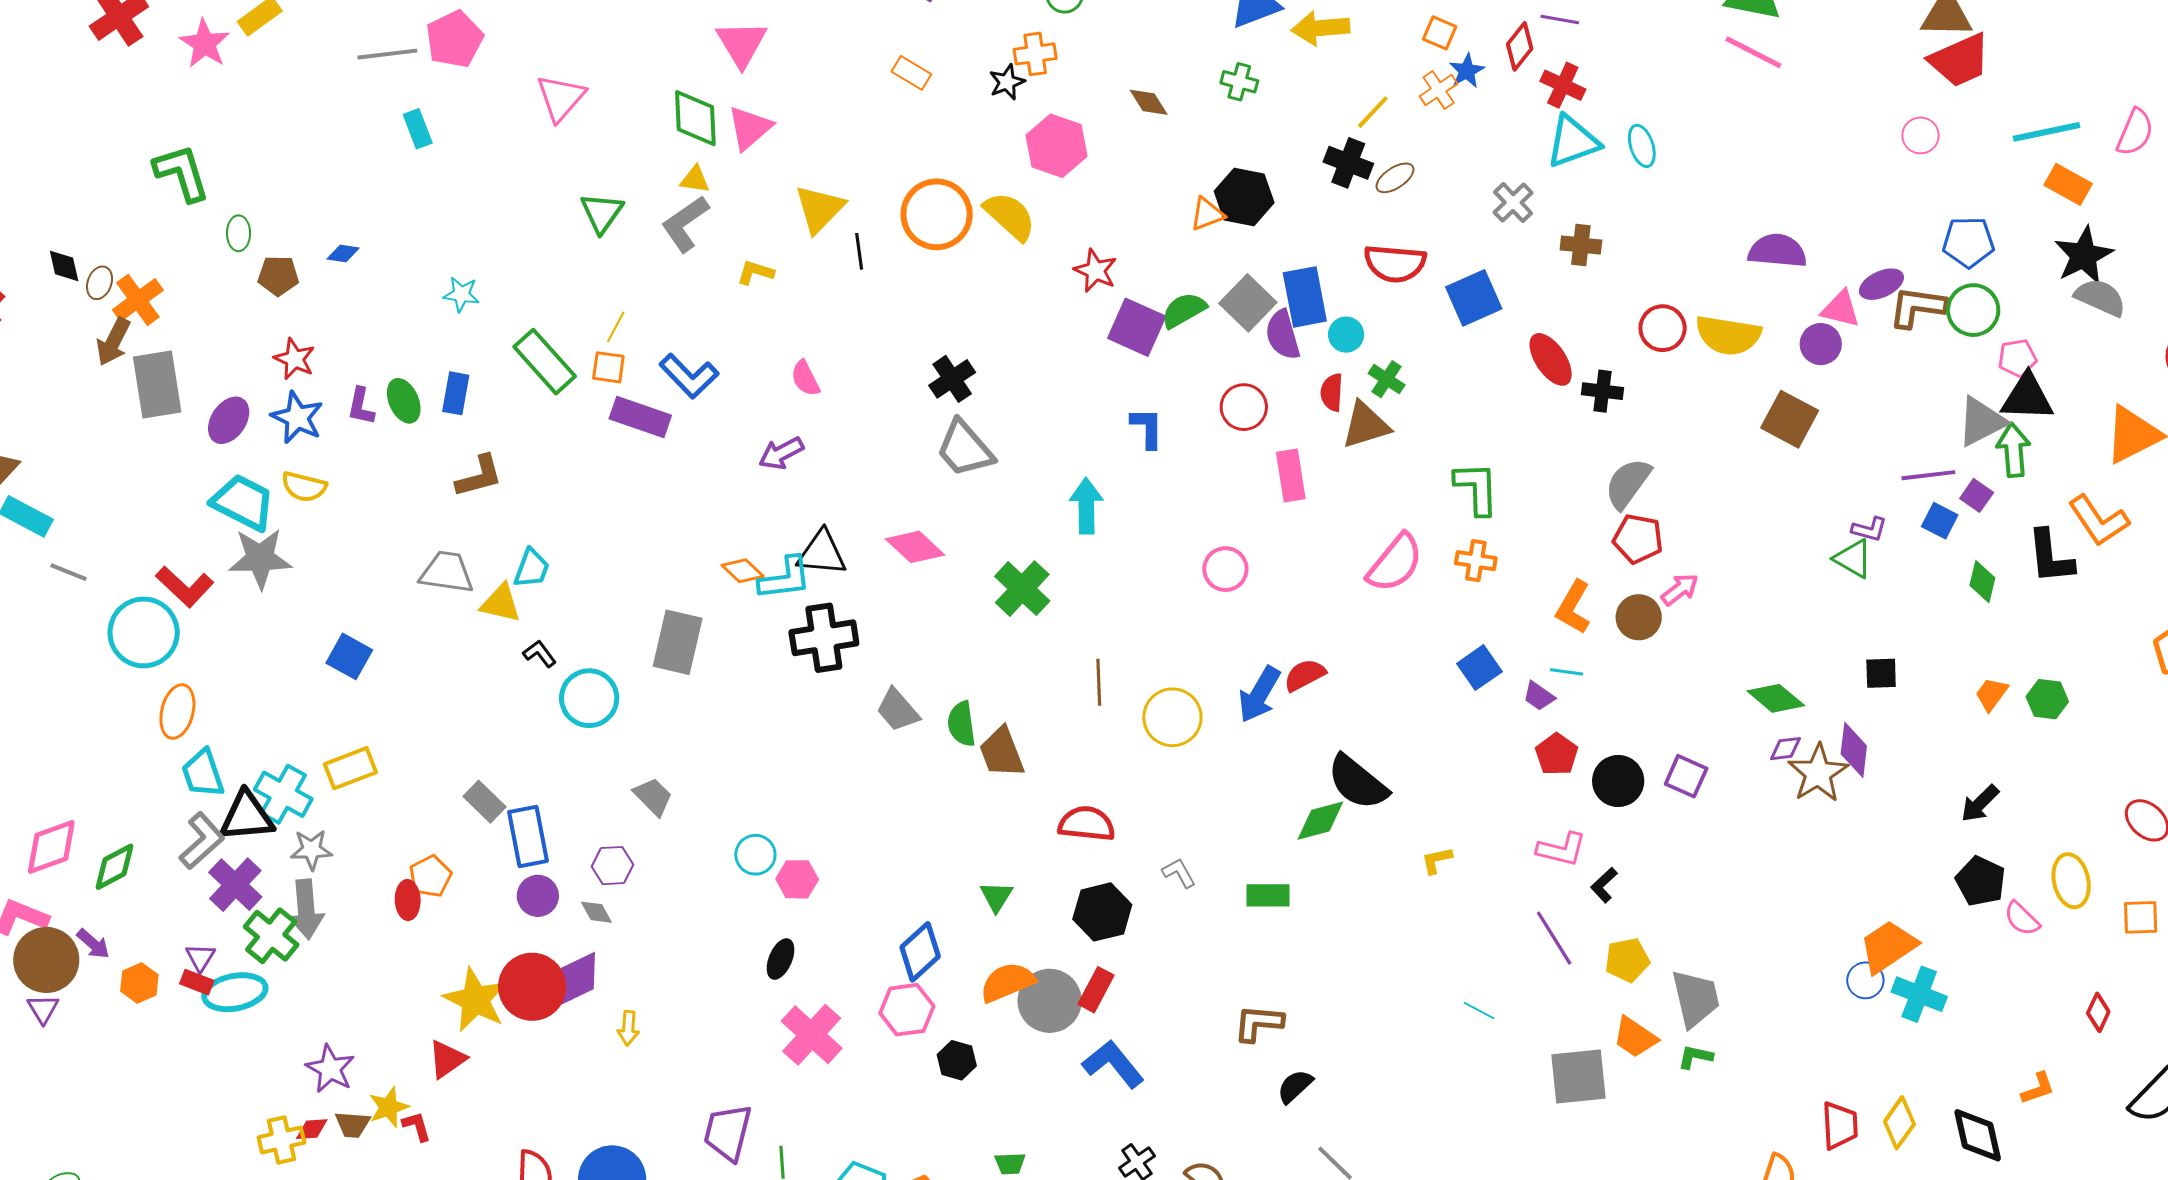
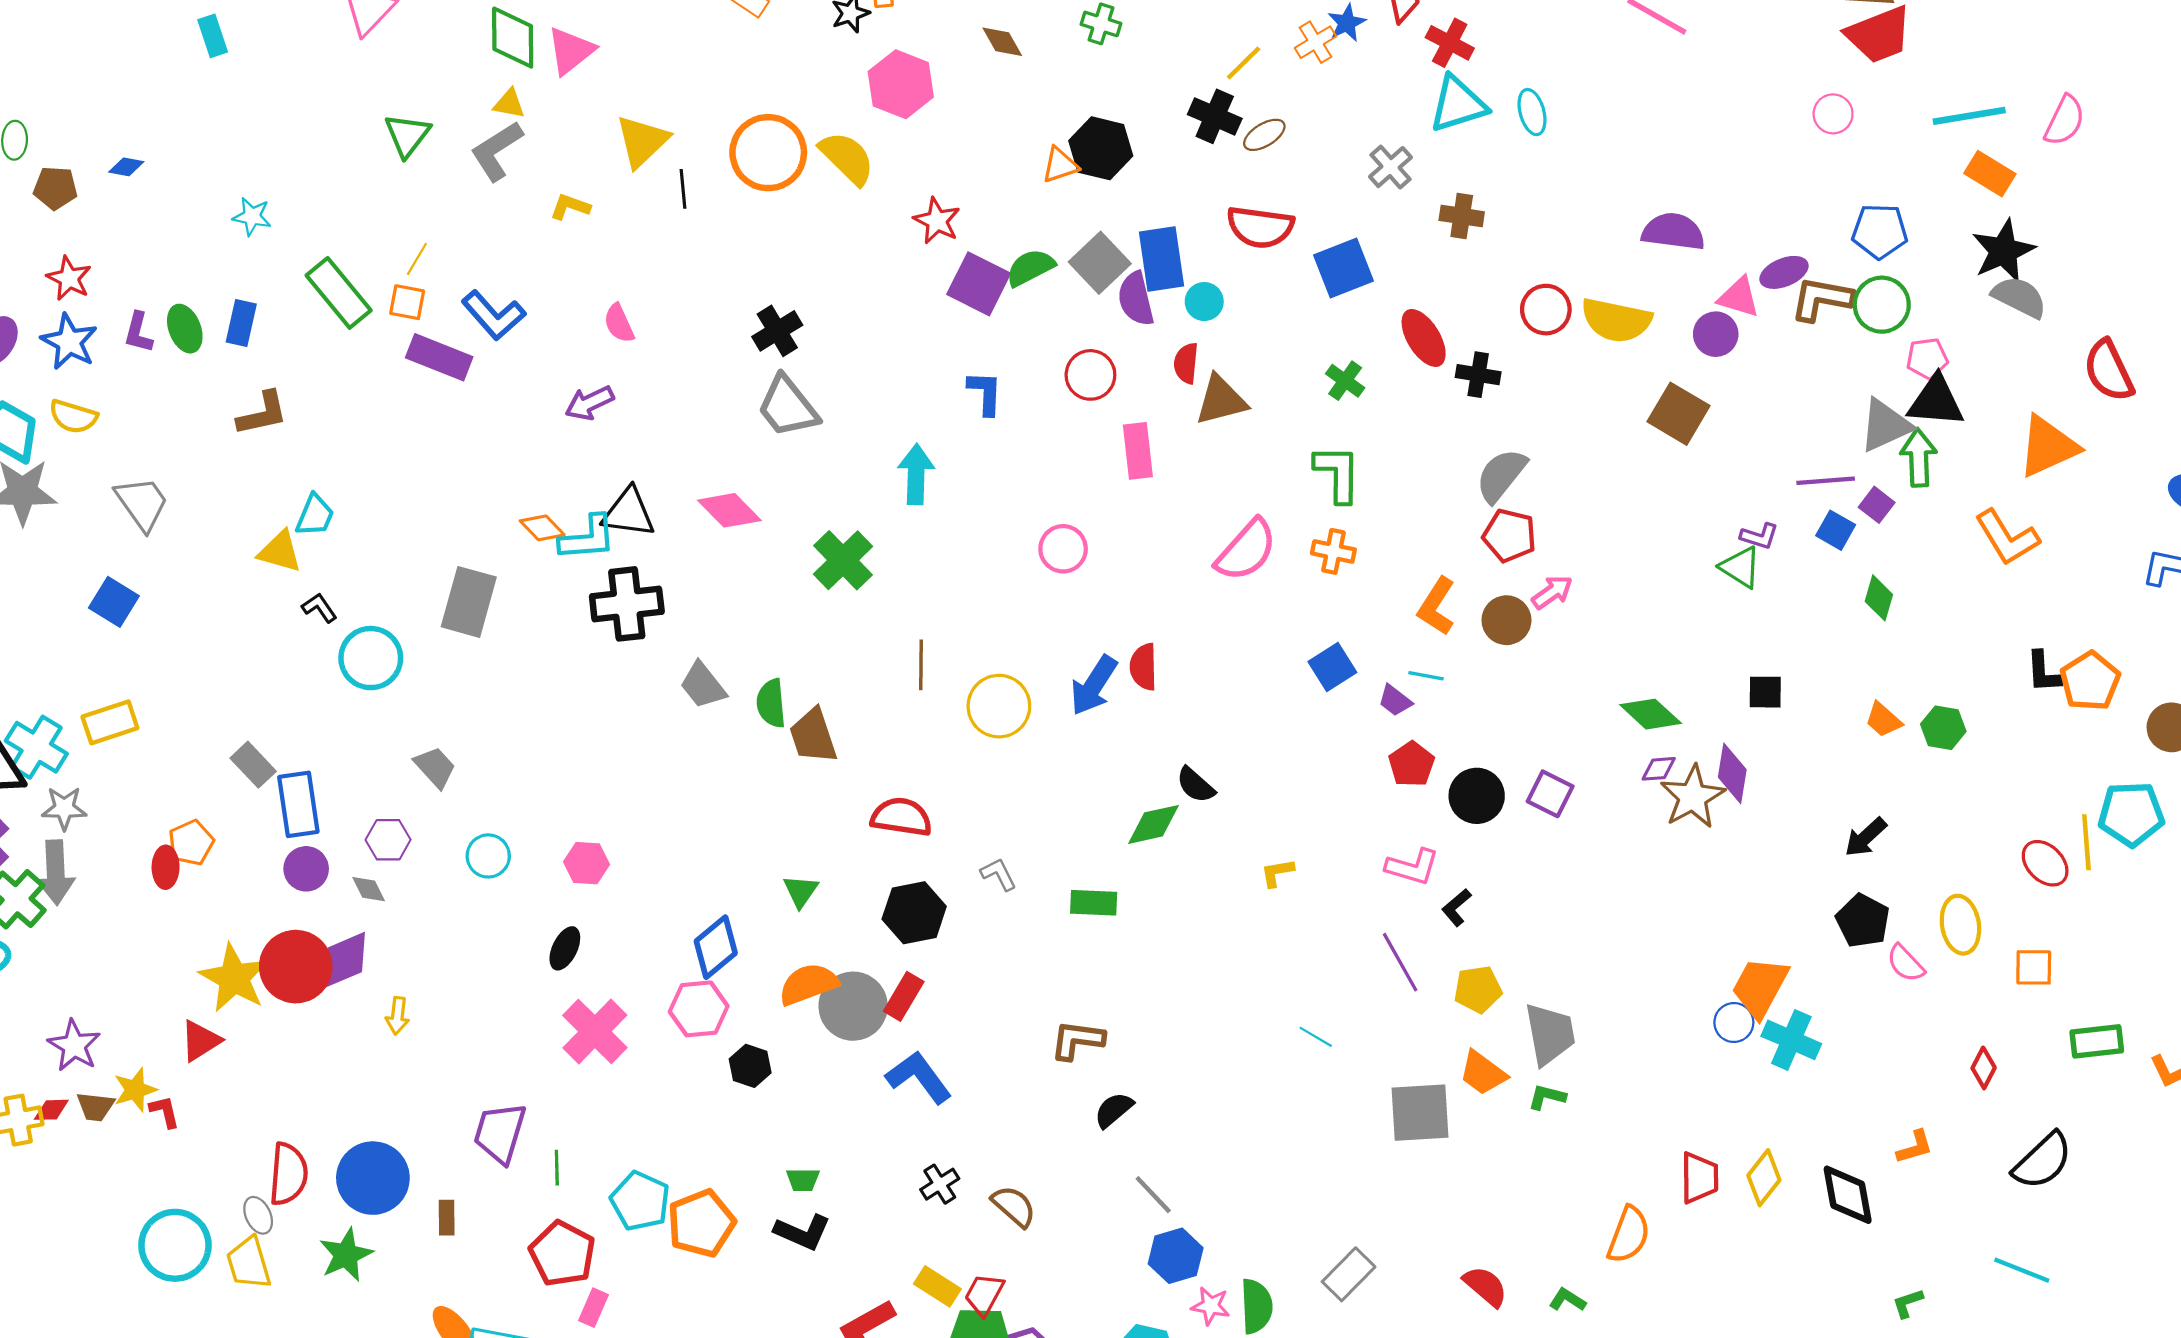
green cross: (1387, 379) -> (1345, 381), moved
black L-shape: (2050, 557) -> (2043, 672), moved, size x0.7
gray trapezoid: (447, 572) -> (142, 503), moved, turned 44
red semicircle: (1305, 675) -> (1144, 667), turned -66
orange trapezoid: (1992, 694) -> (1883, 720), turned -87
black semicircle: (1358, 782) -> (1196, 785), size x0.6
cyan circle: (755, 855) -> (488, 856), moved
orange trapezoid: (1888, 947) -> (1760, 987), turned -30

